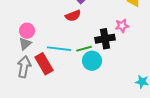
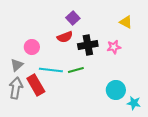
pink circle: (27, 31) -> (32, 47), moved
black cross: (105, 39) -> (88, 45), moved
cyan circle: (92, 61) -> (116, 90), moved

